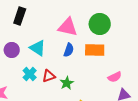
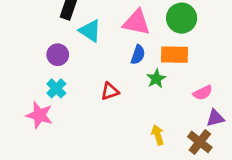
cyan triangle: (38, 48) -> (90, 31), moved
cyan cross: (30, 74) -> (56, 88), moved
green star: (67, 83) -> (156, 79), moved

